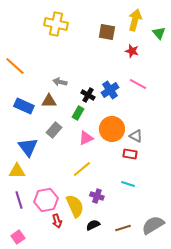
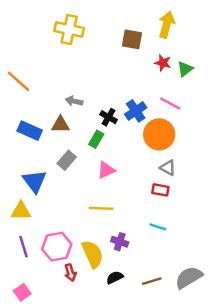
green triangle: (159, 33) -> (185, 69), moved, turned 32
orange circle: (112, 129) -> (159, 134), moved
yellow line: (82, 169) -> (101, 208), turned 42

